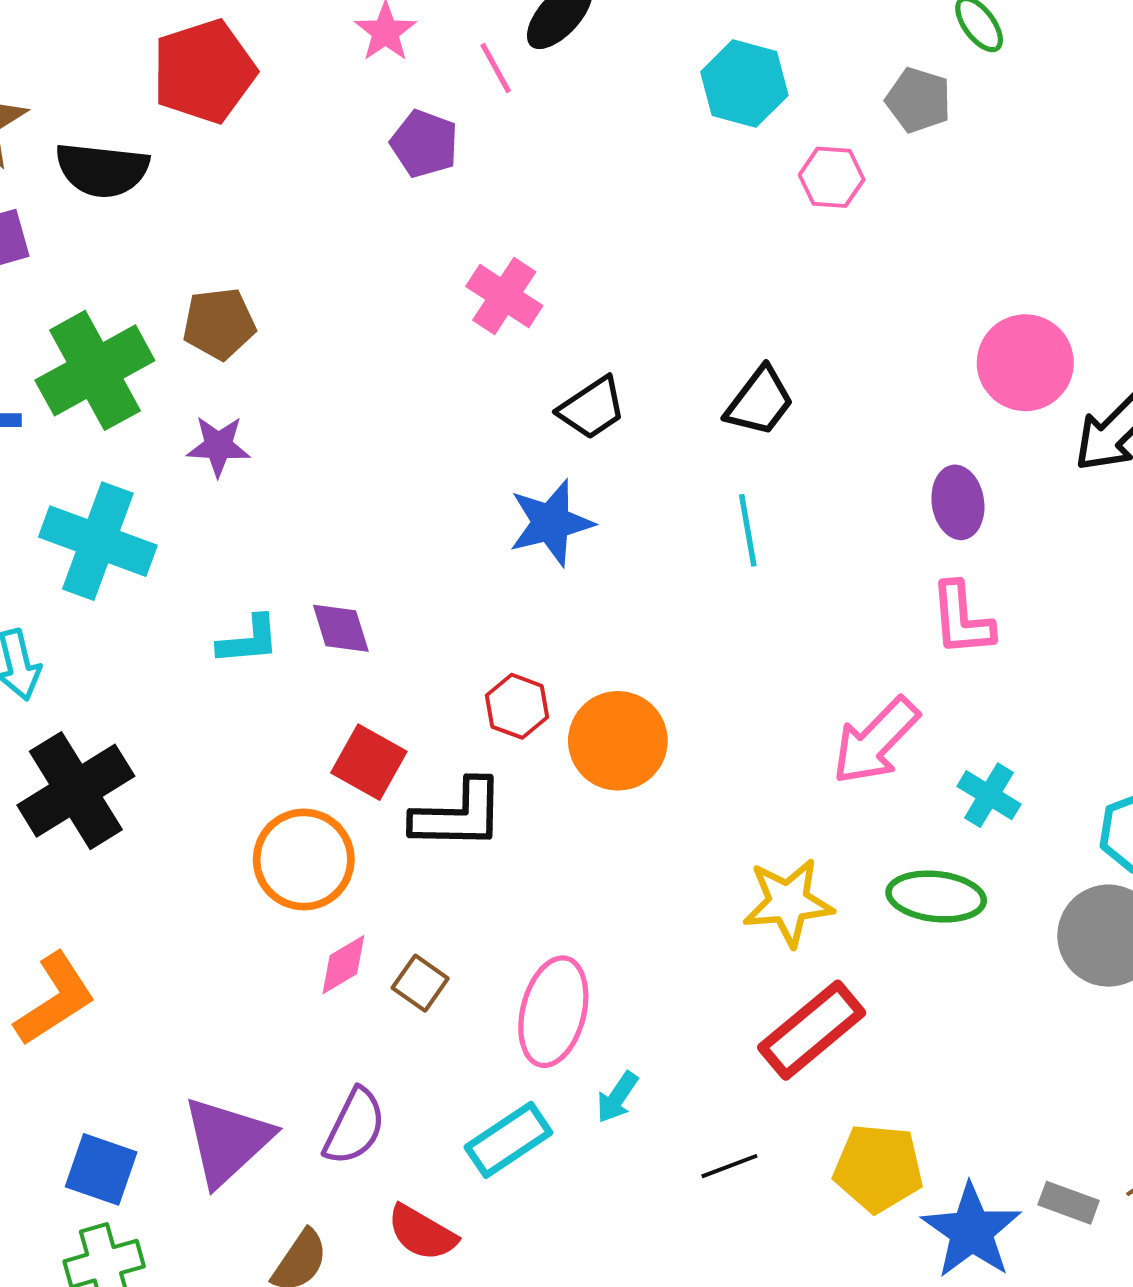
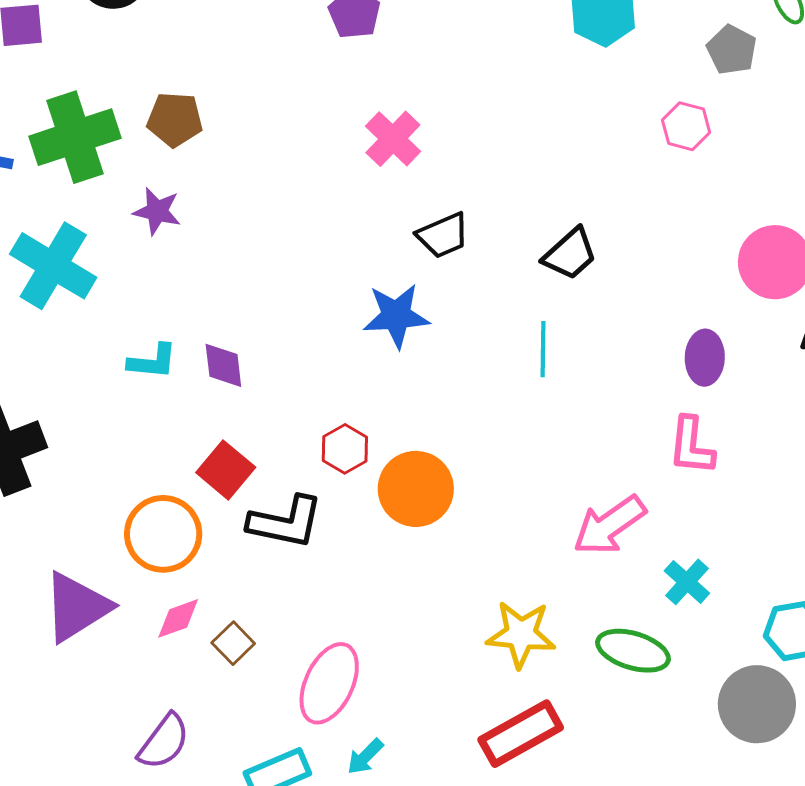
pink hexagon: (832, 177) -> (686, 126), moved
purple triangle: (227, 1141) -> (77, 607), moved

